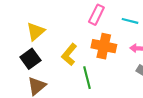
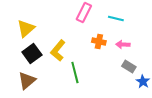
orange cross: (104, 46) -> (99, 42), moved, size x0.6
black square: (30, 59) -> (32, 54), moved

